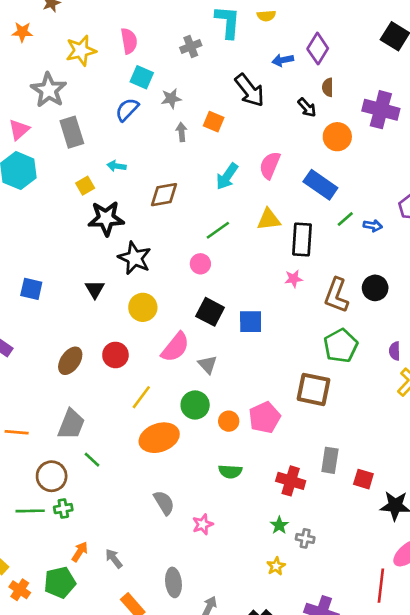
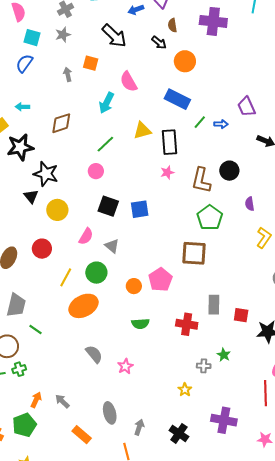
gray star: (171, 98) -> (63, 35), moved
purple cross: (381, 110) -> (213, 21), moved
pink semicircle: (270, 165) -> (129, 82), moved, turned -45
black triangle: (95, 289) -> (31, 196), moved
pink semicircle: (175, 347) -> (86, 236), size x0.7
purple semicircle: (395, 351) -> (250, 204), moved
green circle: (195, 405) -> (96, 273), moved
green star: (279, 525) -> (224, 355), moved

